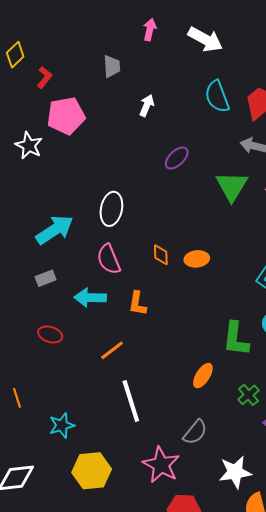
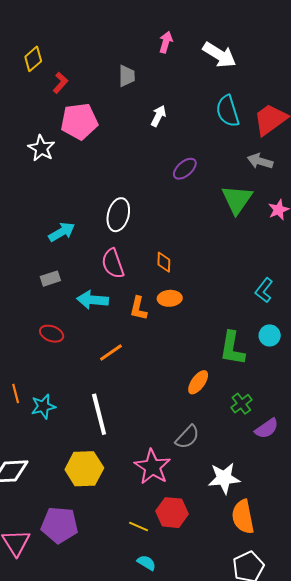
cyan arrow: (55, 230) -> (62, 232), size x0.7
orange ellipse: (197, 259) -> (170, 298), moved
white line: (131, 401) -> (99, 414), moved
cyan star: (62, 425) -> (43, 406), moved

